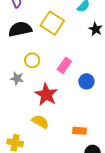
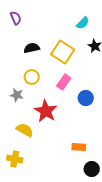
yellow square: (52, 23) -> (63, 52), moved
black semicircle: (20, 29) -> (32, 48), moved, size x0.7
yellow semicircle: (40, 122) -> (25, 130), moved

